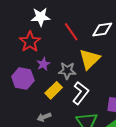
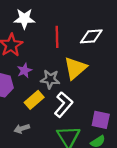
red line: (71, 32) -> (57, 37), turned 30

